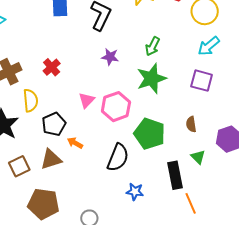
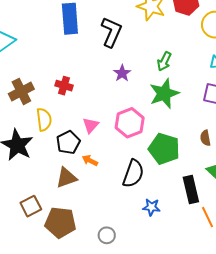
purple star: (110, 57) -> (122, 73), turned 30
red cross: (52, 67) -> (64, 86), turned -30
pink triangle: (87, 100) -> (91, 125), moved
brown square: (19, 166) -> (31, 206), moved

